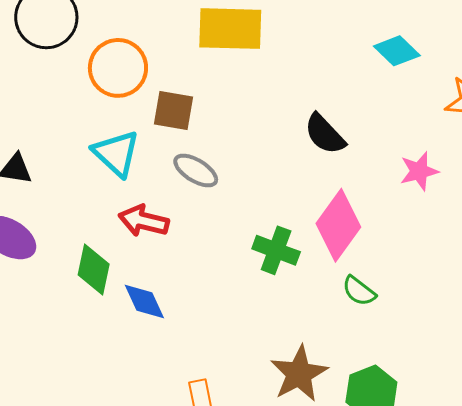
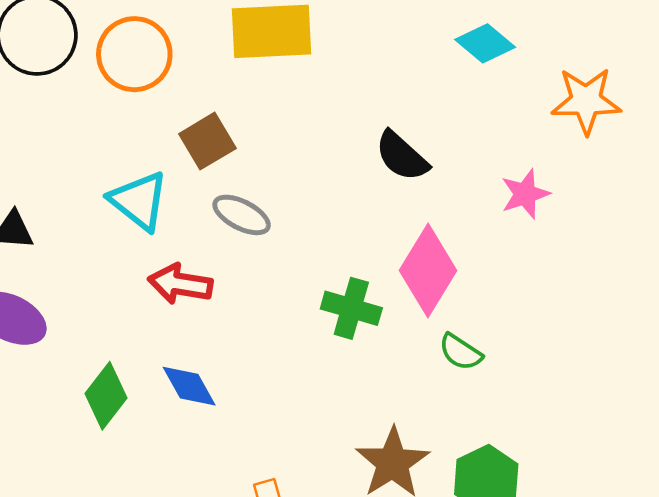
orange circle: (118, 68) -> (134, 54), moved
brown square: (173, 111) -> (207, 141), turned -36
green diamond: (94, 269) -> (106, 396), moved, turned 30

